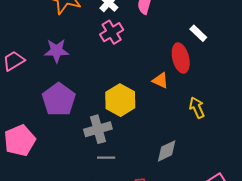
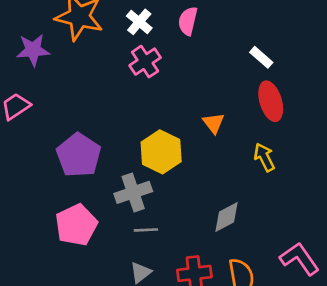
purple star: (56, 51) -> (33, 50), moved
red ellipse: (181, 58) -> (271, 101), moved
orange triangle: (160, 80) -> (214, 123), turned 30
pink pentagon: (20, 140) -> (76, 225), moved

